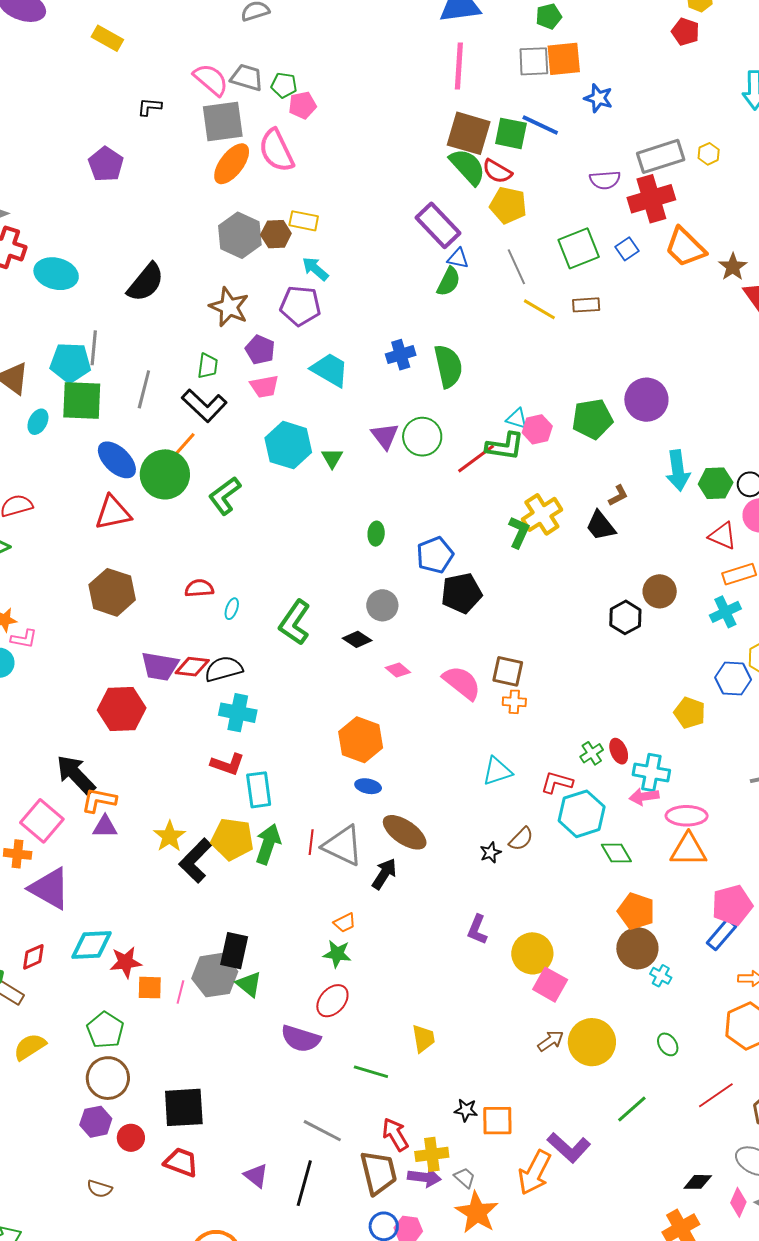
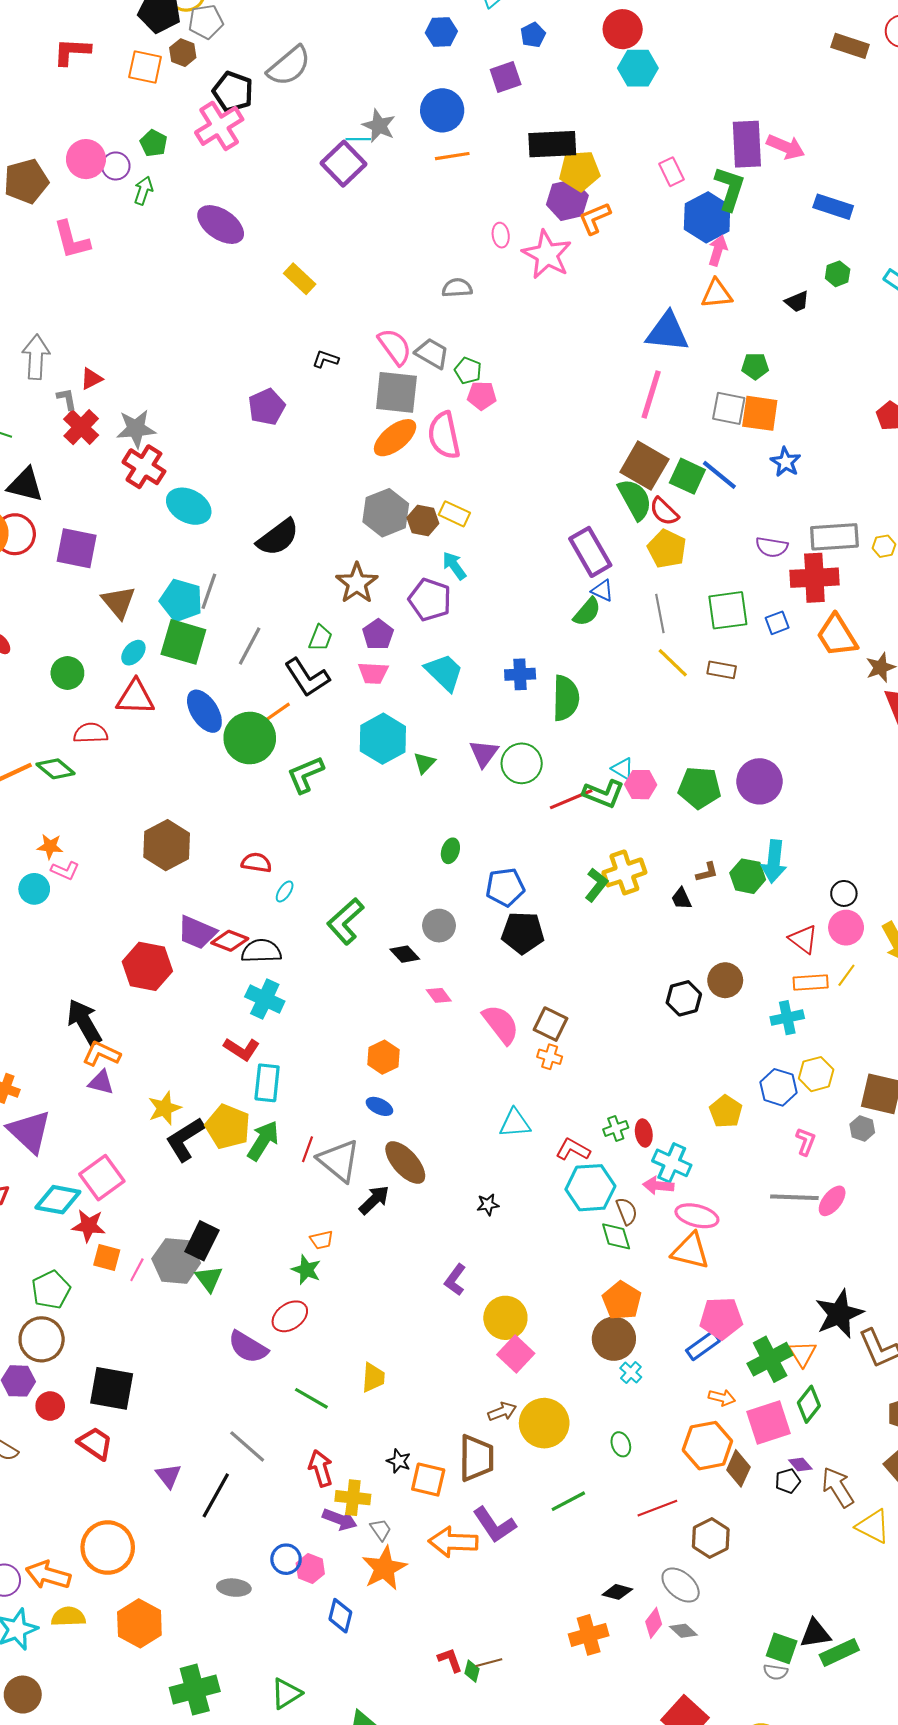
green hexagon: (716, 483) -> (748, 876), moved
red triangle: (113, 513) -> (135, 697), moved
black trapezoid: (601, 526) -> (681, 899), size x0.7
orange hexagon: (361, 740) -> (383, 1057), size x0.7
pink square: (42, 821) -> (102, 1178), moved
brown semicircle: (521, 839) -> (627, 1211), moved, turned -80
brown trapezoid: (379, 1173) -> (476, 1458), moved
orange arrow: (535, 1173) -> (453, 1542), turned 51

